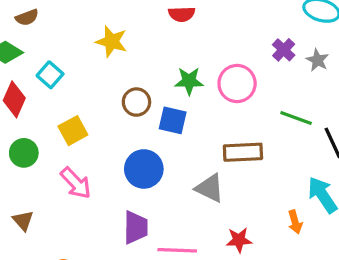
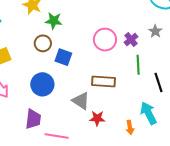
purple cross: (284, 50) -> (131, 39), moved
green star: (189, 81) -> (54, 21), moved
green line: (296, 118) -> (138, 65), turned 60
red star: (239, 240) -> (97, 118), moved

